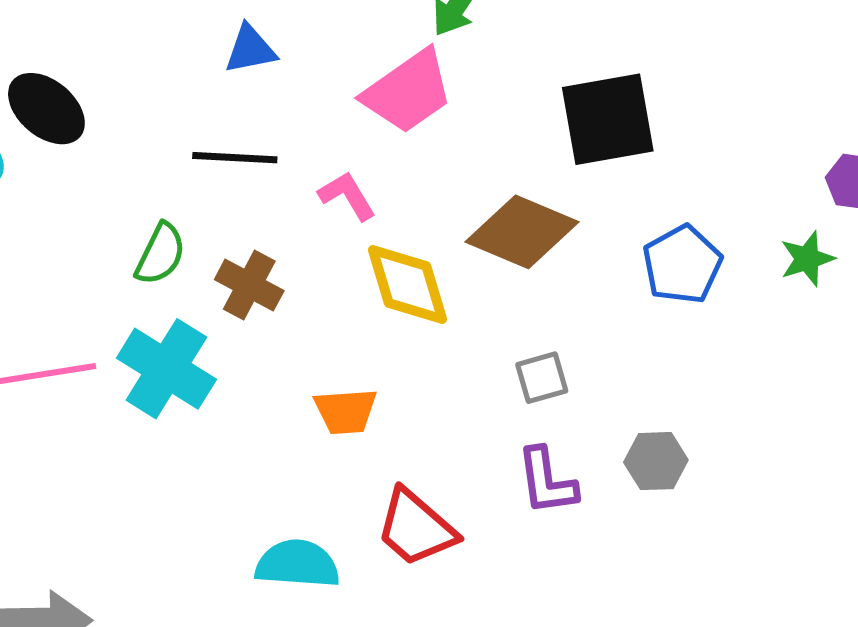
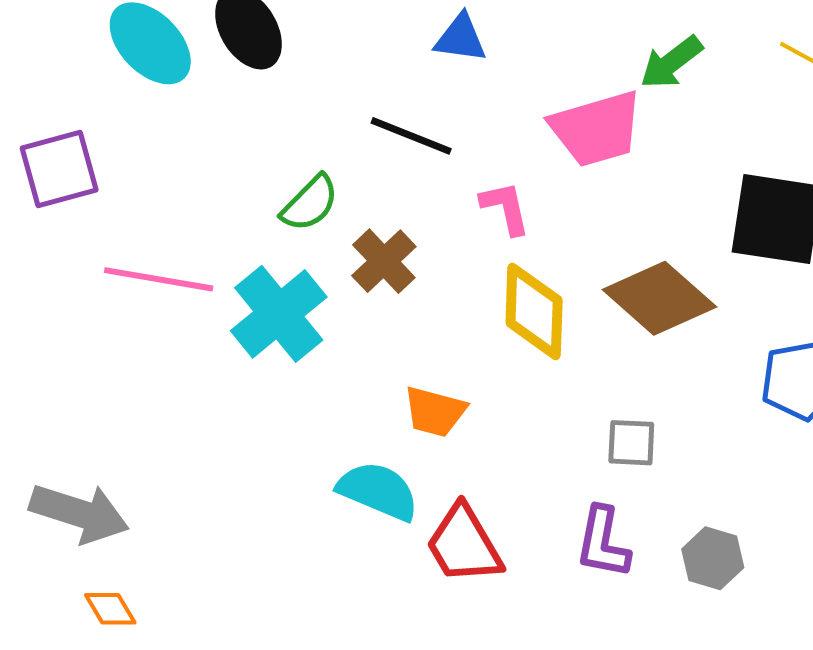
cyan semicircle: (297, 564) -> (378, 491), moved

